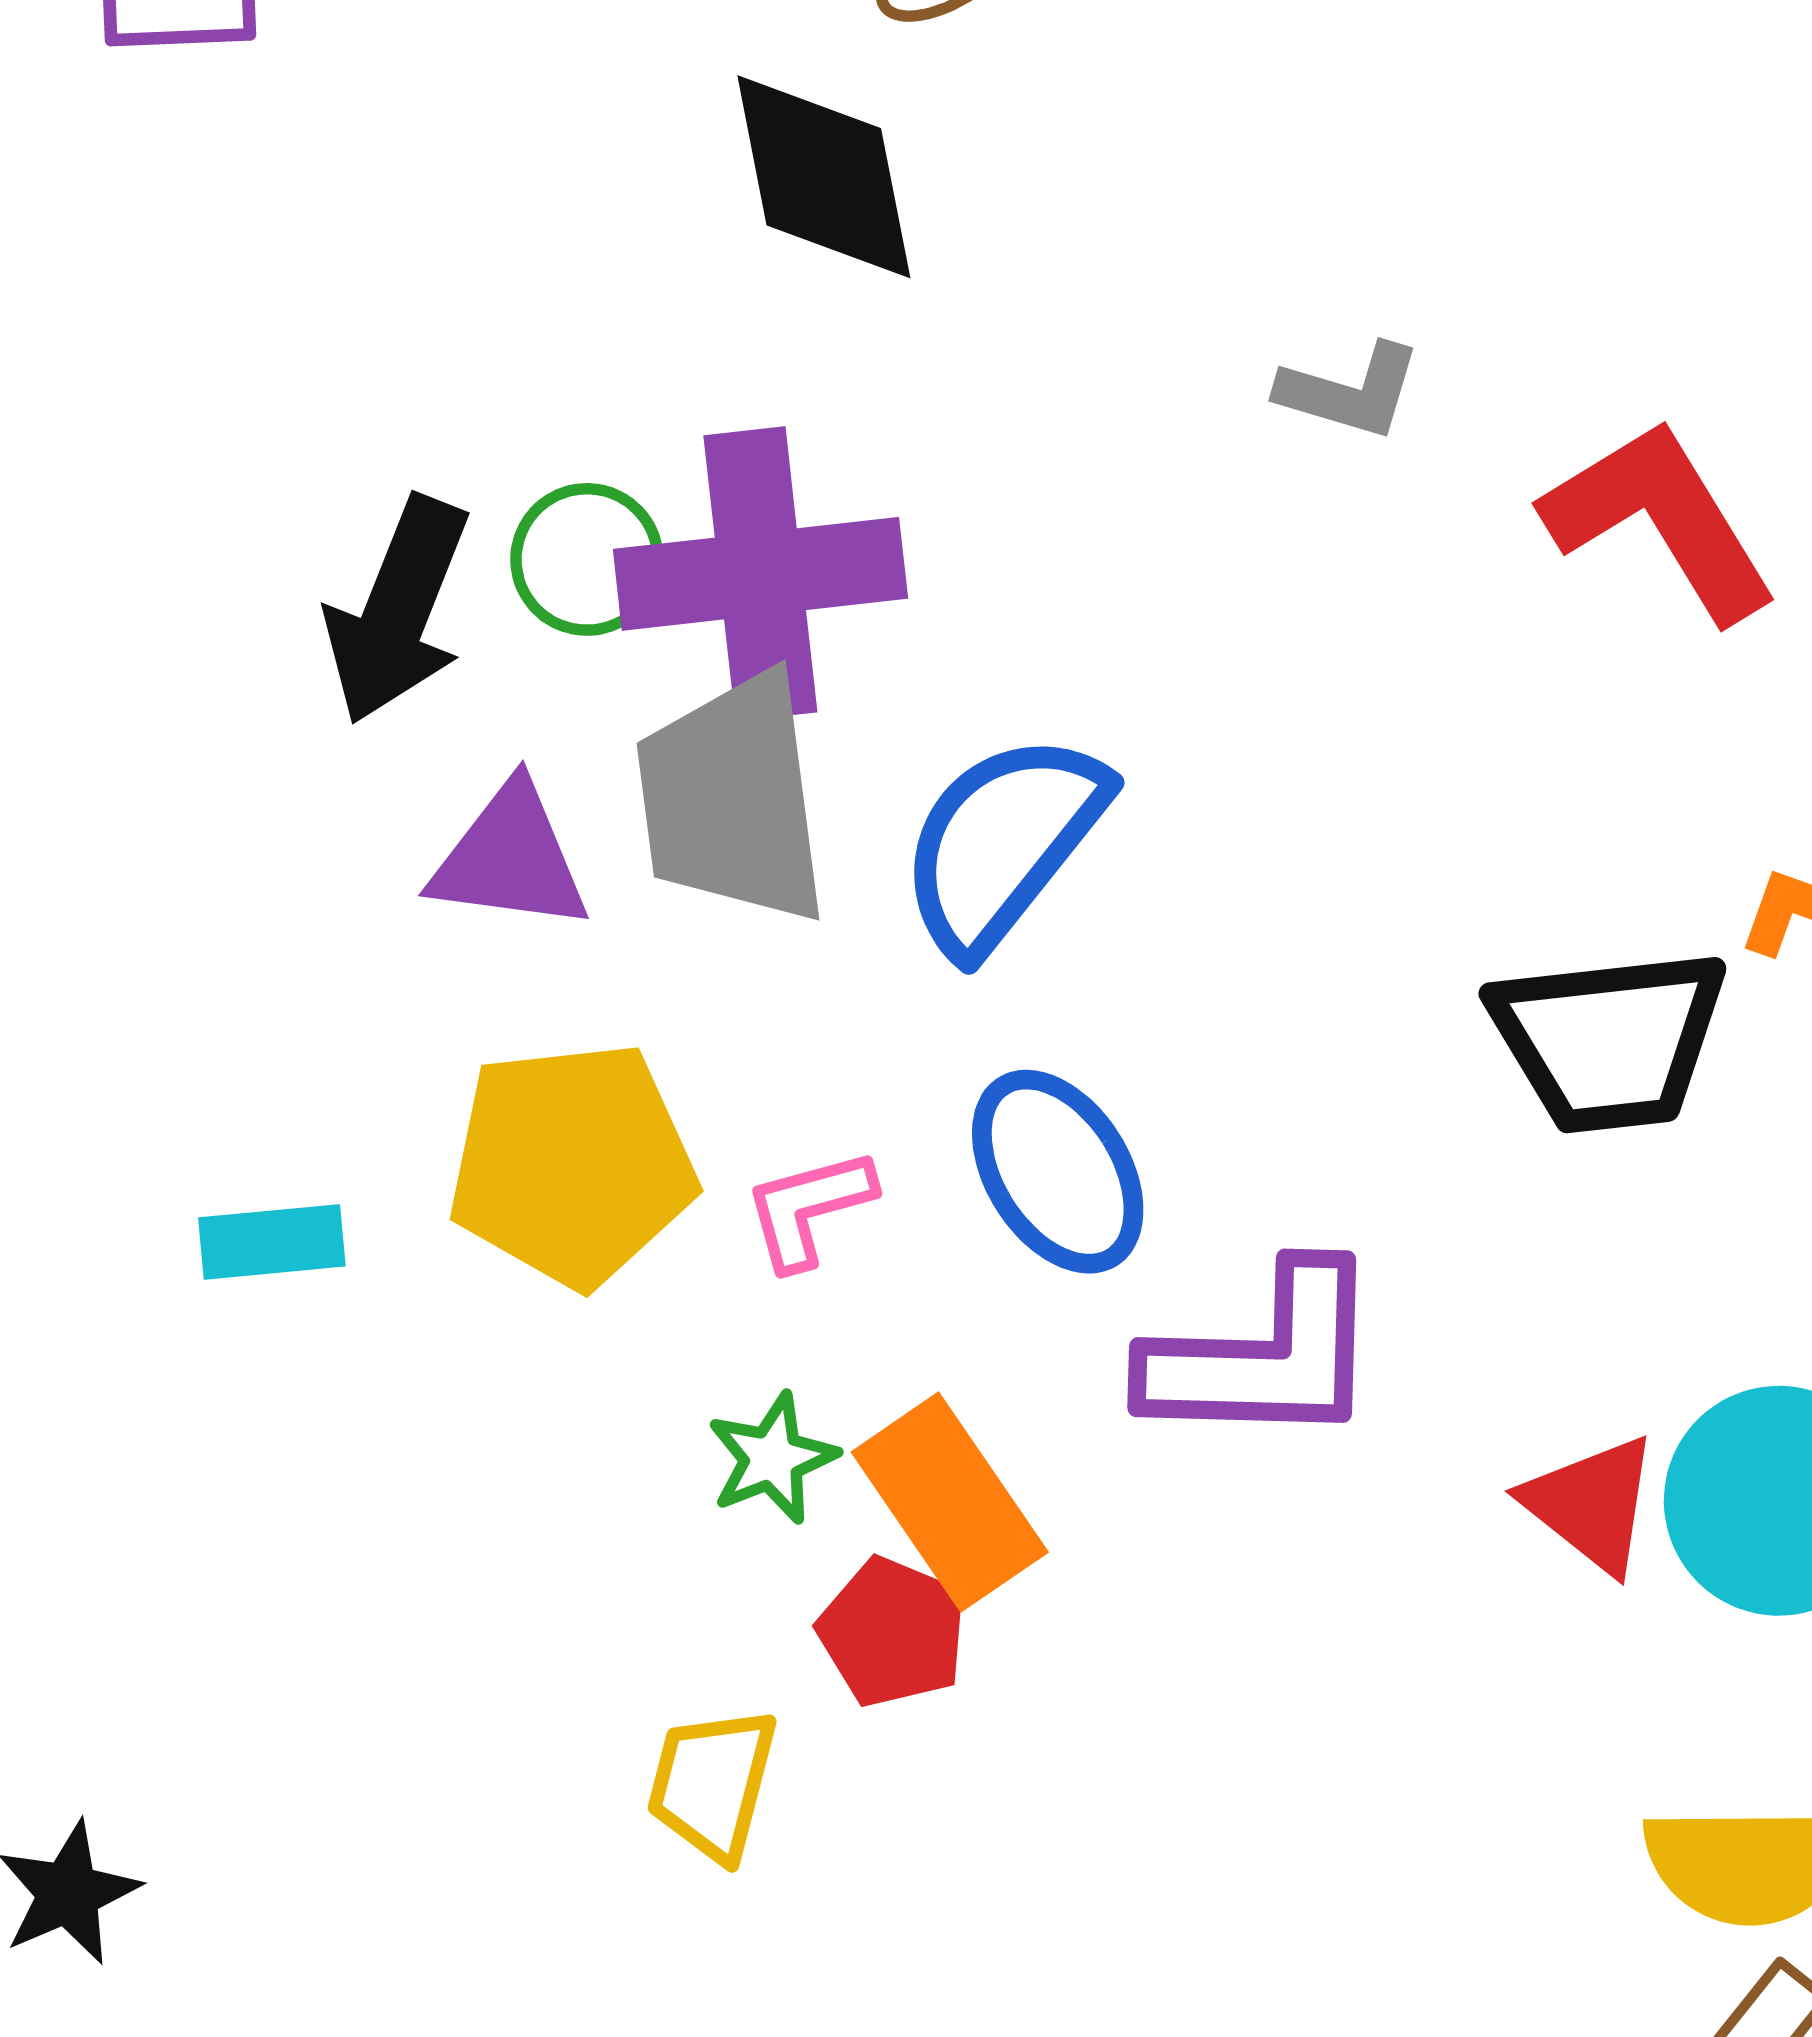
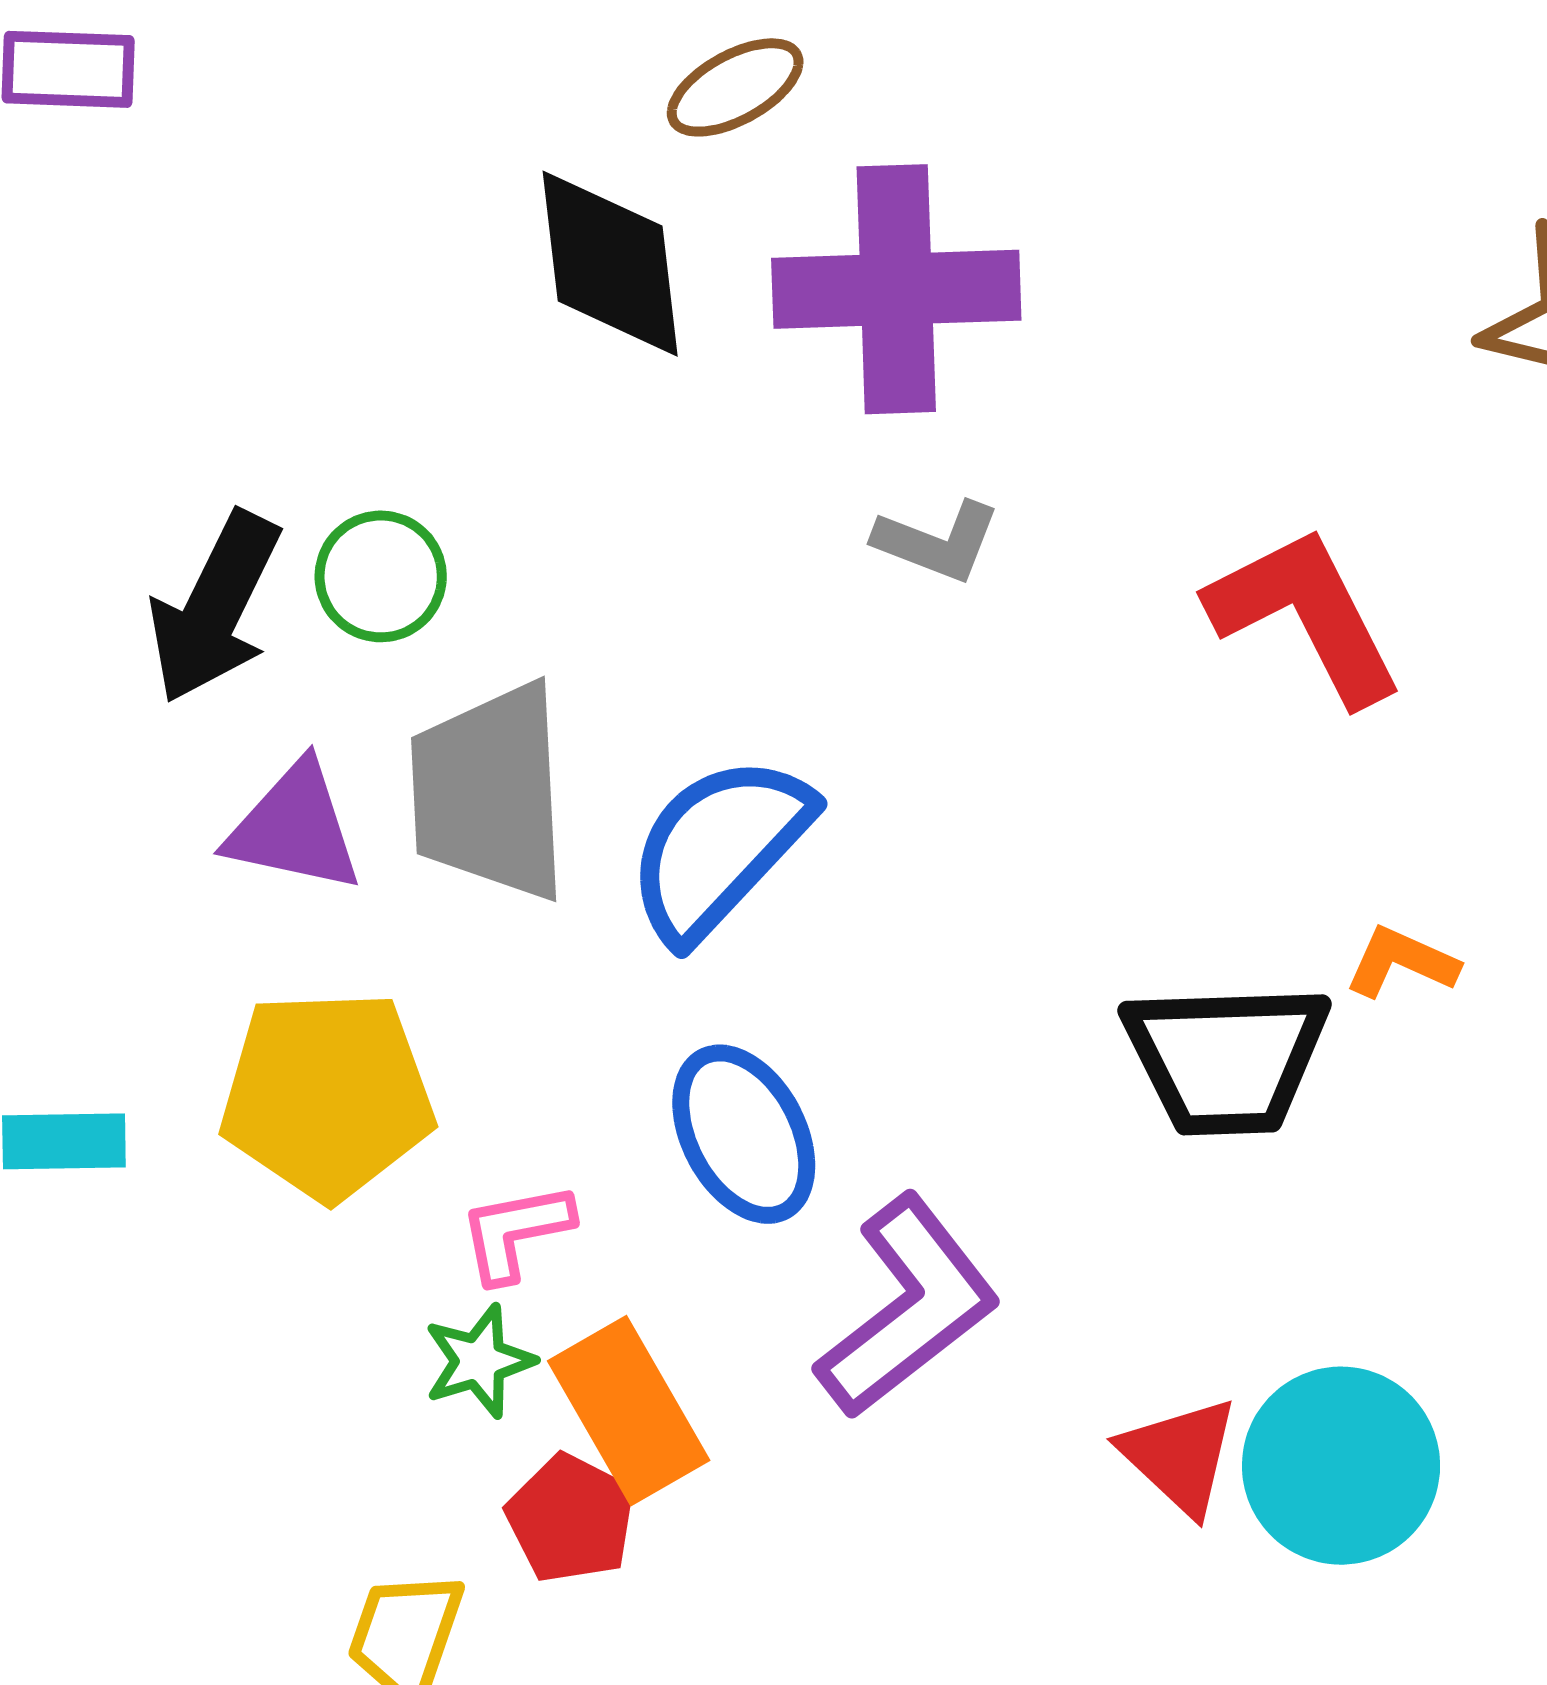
gray L-shape: (1350, 391) -> (937, 541), moved
purple cross: (760, 574) -> (896, 289), moved
pink L-shape: (809, 1208) -> (516, 1232), moved
purple L-shape: (1263, 1357) -> (908, 1307), turned -44

